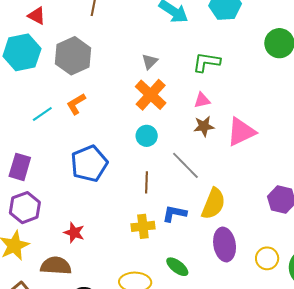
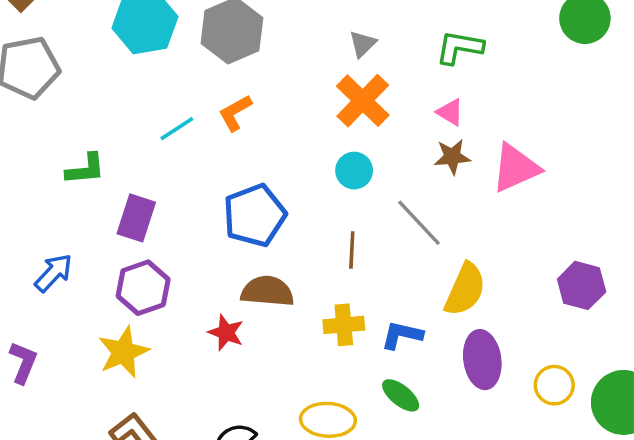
pink triangle: (202, 100) -> (450, 112), turned 42
blue L-shape: (174, 214) -> (402, 335), moved
brown semicircle: (56, 266) -> (267, 291), moved

